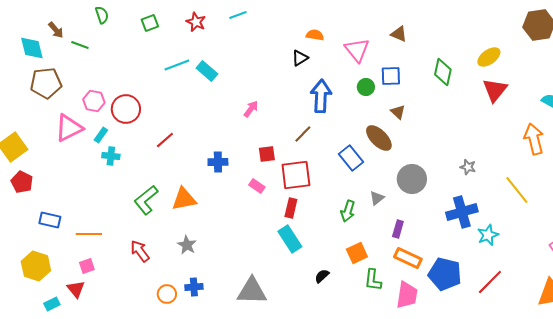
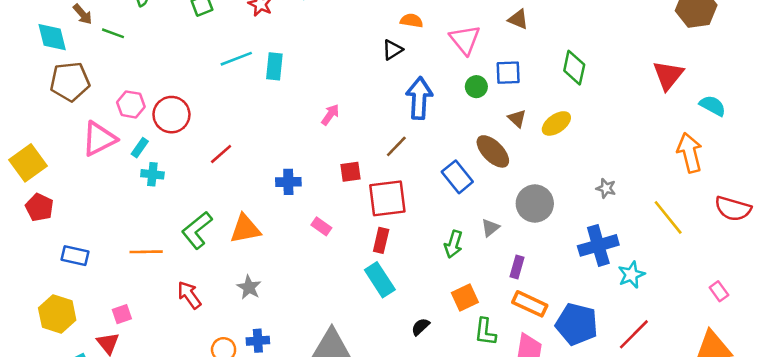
yellow ellipse: (489, 57) -> (556, 123), moved
cyan rectangle: (207, 71) -> (274, 66), turned 55
red triangle: (495, 90) -> (668, 75), moved
pink rectangle: (257, 186) -> (321, 226), moved
orange line: (89, 234) -> (146, 252), moved

